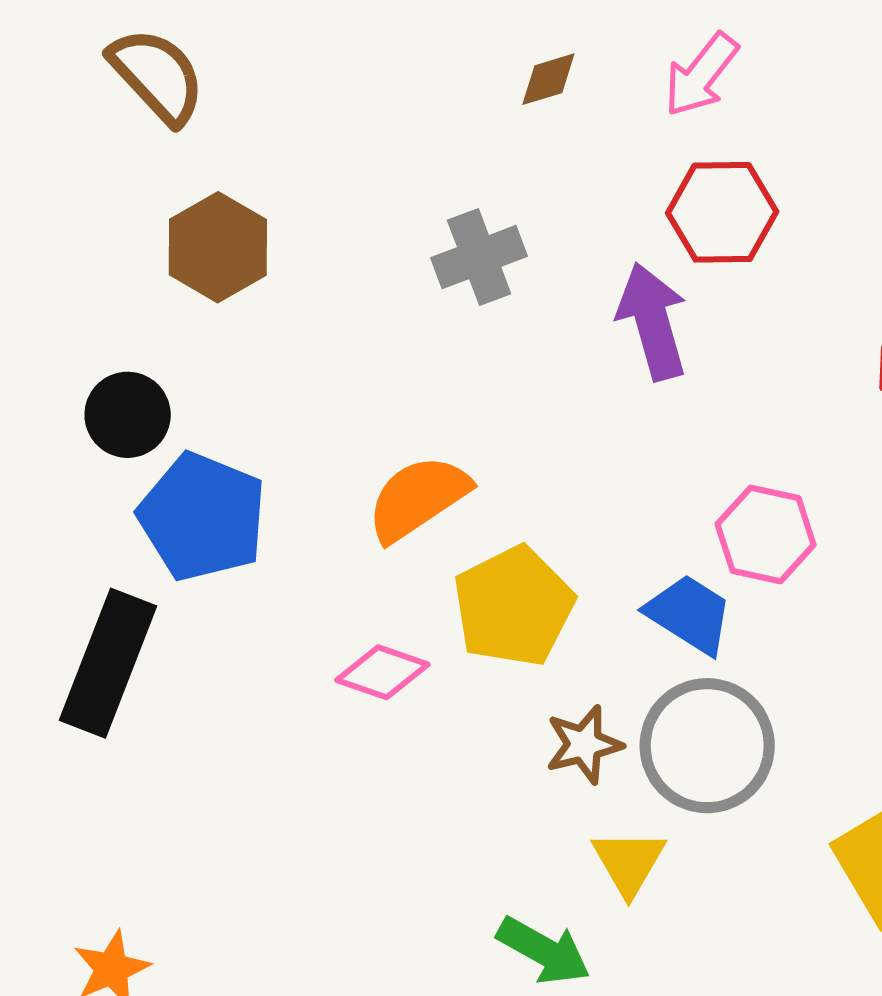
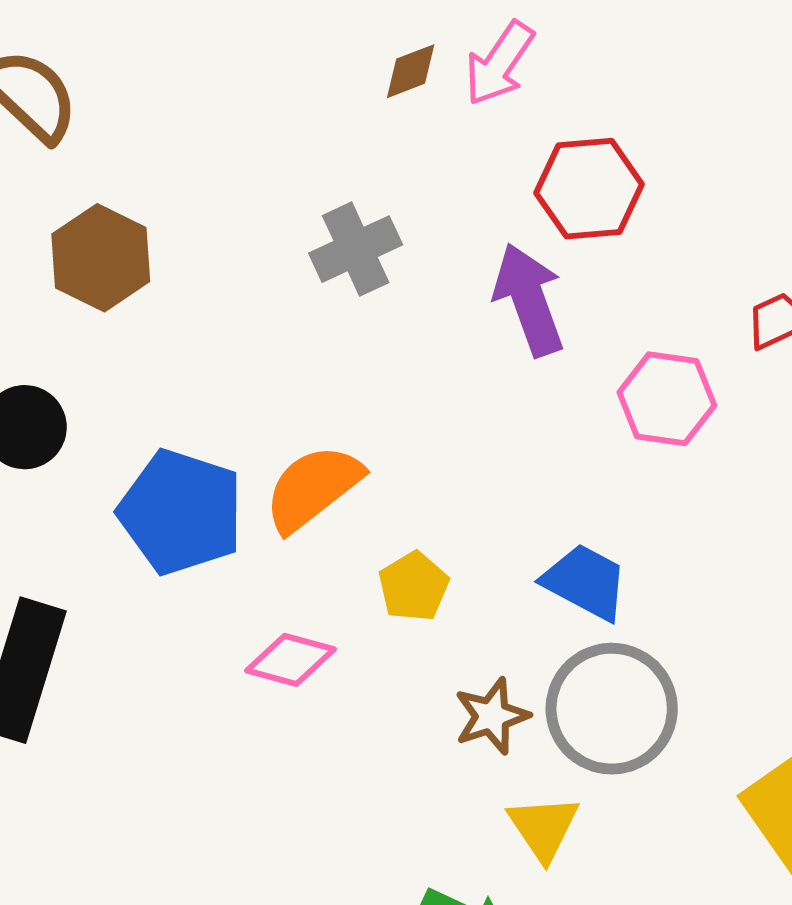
pink arrow: (701, 75) -> (499, 63), moved
blue pentagon: (202, 517) -> (181, 512), moved
pink hexagon: (766, 534) -> (667, 399), moved
yellow pentagon: (514, 606) -> (414, 587), size x0.6

